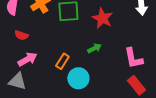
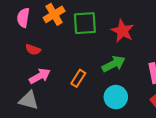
green arrow: (94, 48) -> (114, 64), size x1.5
cyan circle: (78, 78) -> (116, 97), moved

